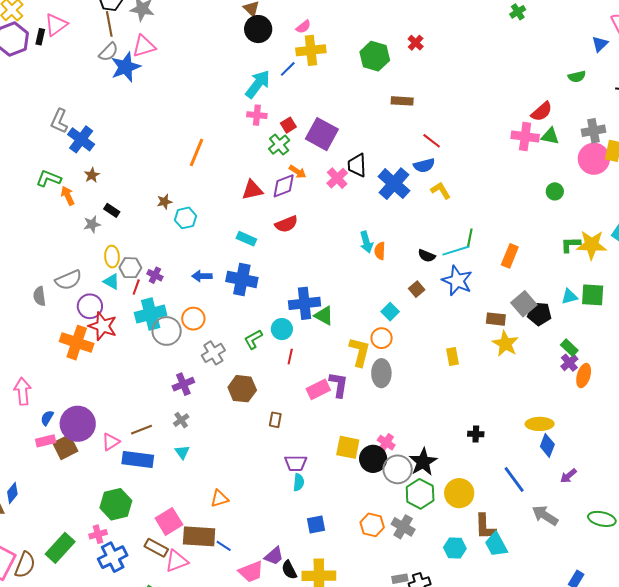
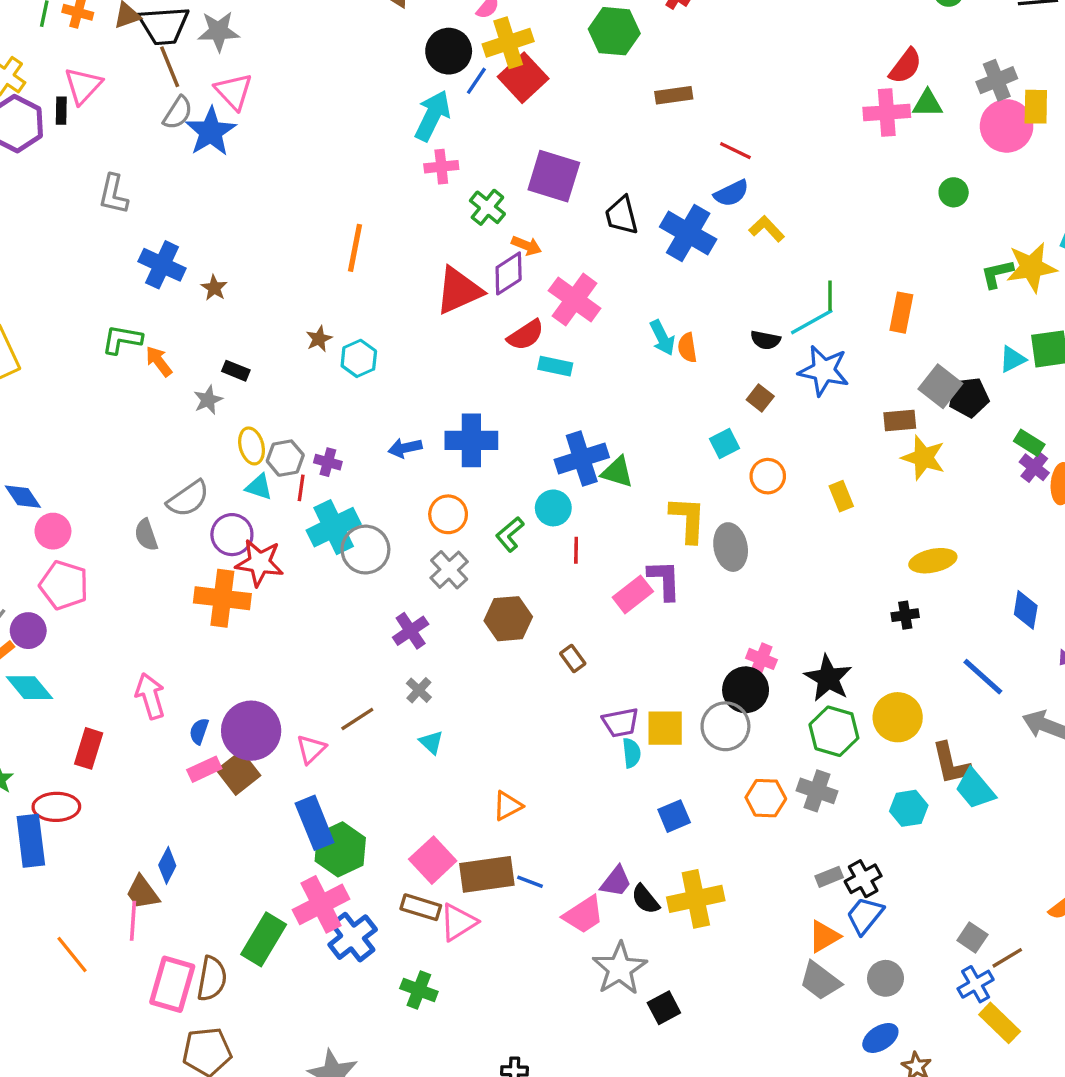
black circle: (258, 29) -> (449, 51), moved
pink triangle: (144, 46) -> (234, 91), turned -45
gray L-shape: (59, 121) -> (113, 194), moved
red square: (288, 125) -> (523, 78), moved, size x1.8
brown star: (92, 175) -> (214, 288), moved
pink cross: (337, 178) -> (575, 300), moved, size x1.4
red triangle: (252, 190) -> (459, 291), size x1.4
cyan rectangle: (246, 239) -> (555, 366), moved
cyan square: (390, 312) -> (724, 443), turned 30
orange circle: (193, 319) -> (448, 514), moved
orange circle: (382, 338) -> (768, 476), moved
brown rectangle: (275, 420) -> (573, 658), turned -35
yellow ellipse: (540, 424) -> (933, 561), moved
yellow square: (348, 447) -> (665, 728), moved
blue rectangle: (138, 459) -> (315, 823), moved, turned 72
gray circle: (398, 469) -> (725, 726), moved
pink cross: (98, 534) -> (321, 904), size x1.8

